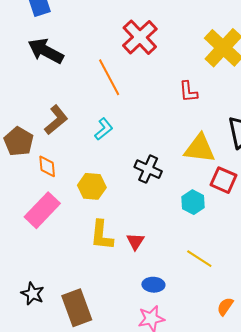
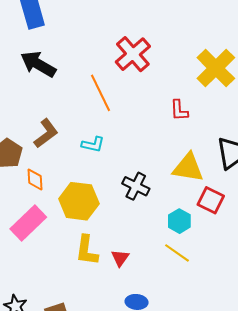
cyan L-shape: (104, 129) -> (93, 144), turned 50
yellow hexagon: (92, 186) -> (79, 201), size x1.4
yellow line: (199, 259) -> (177, 253), moved

